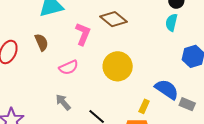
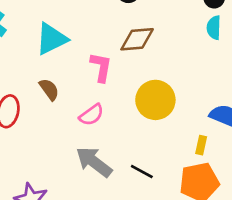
brown diamond: (113, 19) -> (137, 39), turned -32
gray arrow: (63, 102) -> (94, 162), size x1.6

